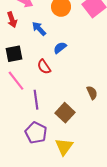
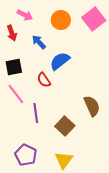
blue semicircle: (60, 48) -> (60, 61), size x1.5
brown semicircle: (92, 93) -> (92, 106), size x1.5
purple pentagon: (36, 133) -> (26, 155), moved

